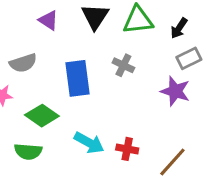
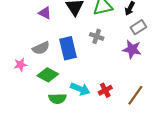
gray semicircle: (23, 63) -> (41, 48), moved
red cross: (127, 149) -> (105, 90), turned -32
green semicircle: (28, 151) -> (57, 99), moved

